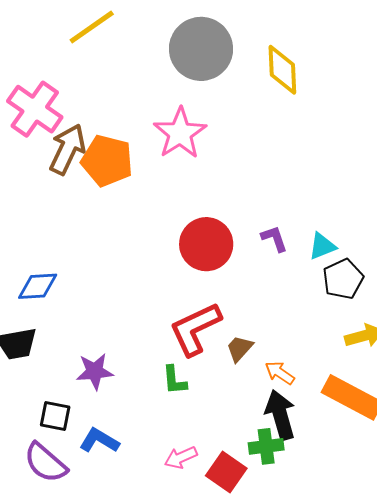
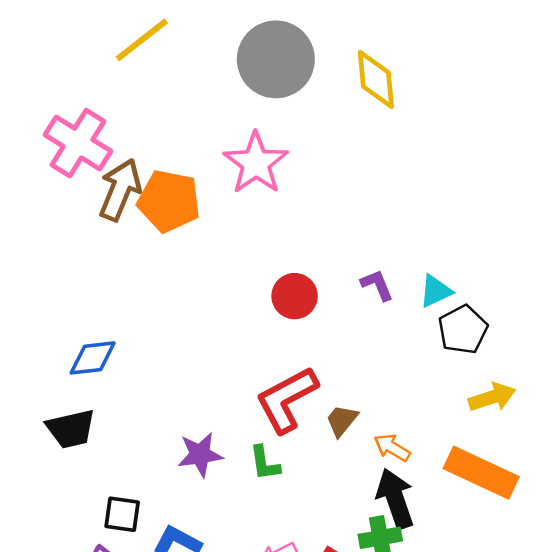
red circle: (206, 244) -> (295, 296), size x0.7
purple star: (95, 371) -> (200, 455), moved

